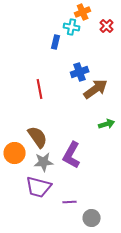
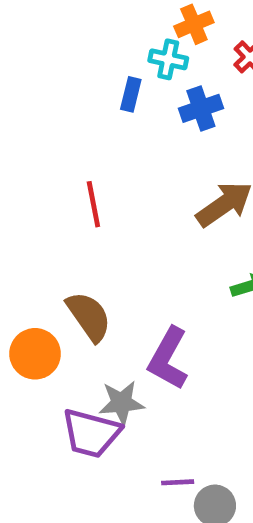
blue cross: (80, 72) -> (201, 108), moved
gray star: (44, 162) -> (121, 403), moved
purple line: (70, 202) -> (178, 482), moved

